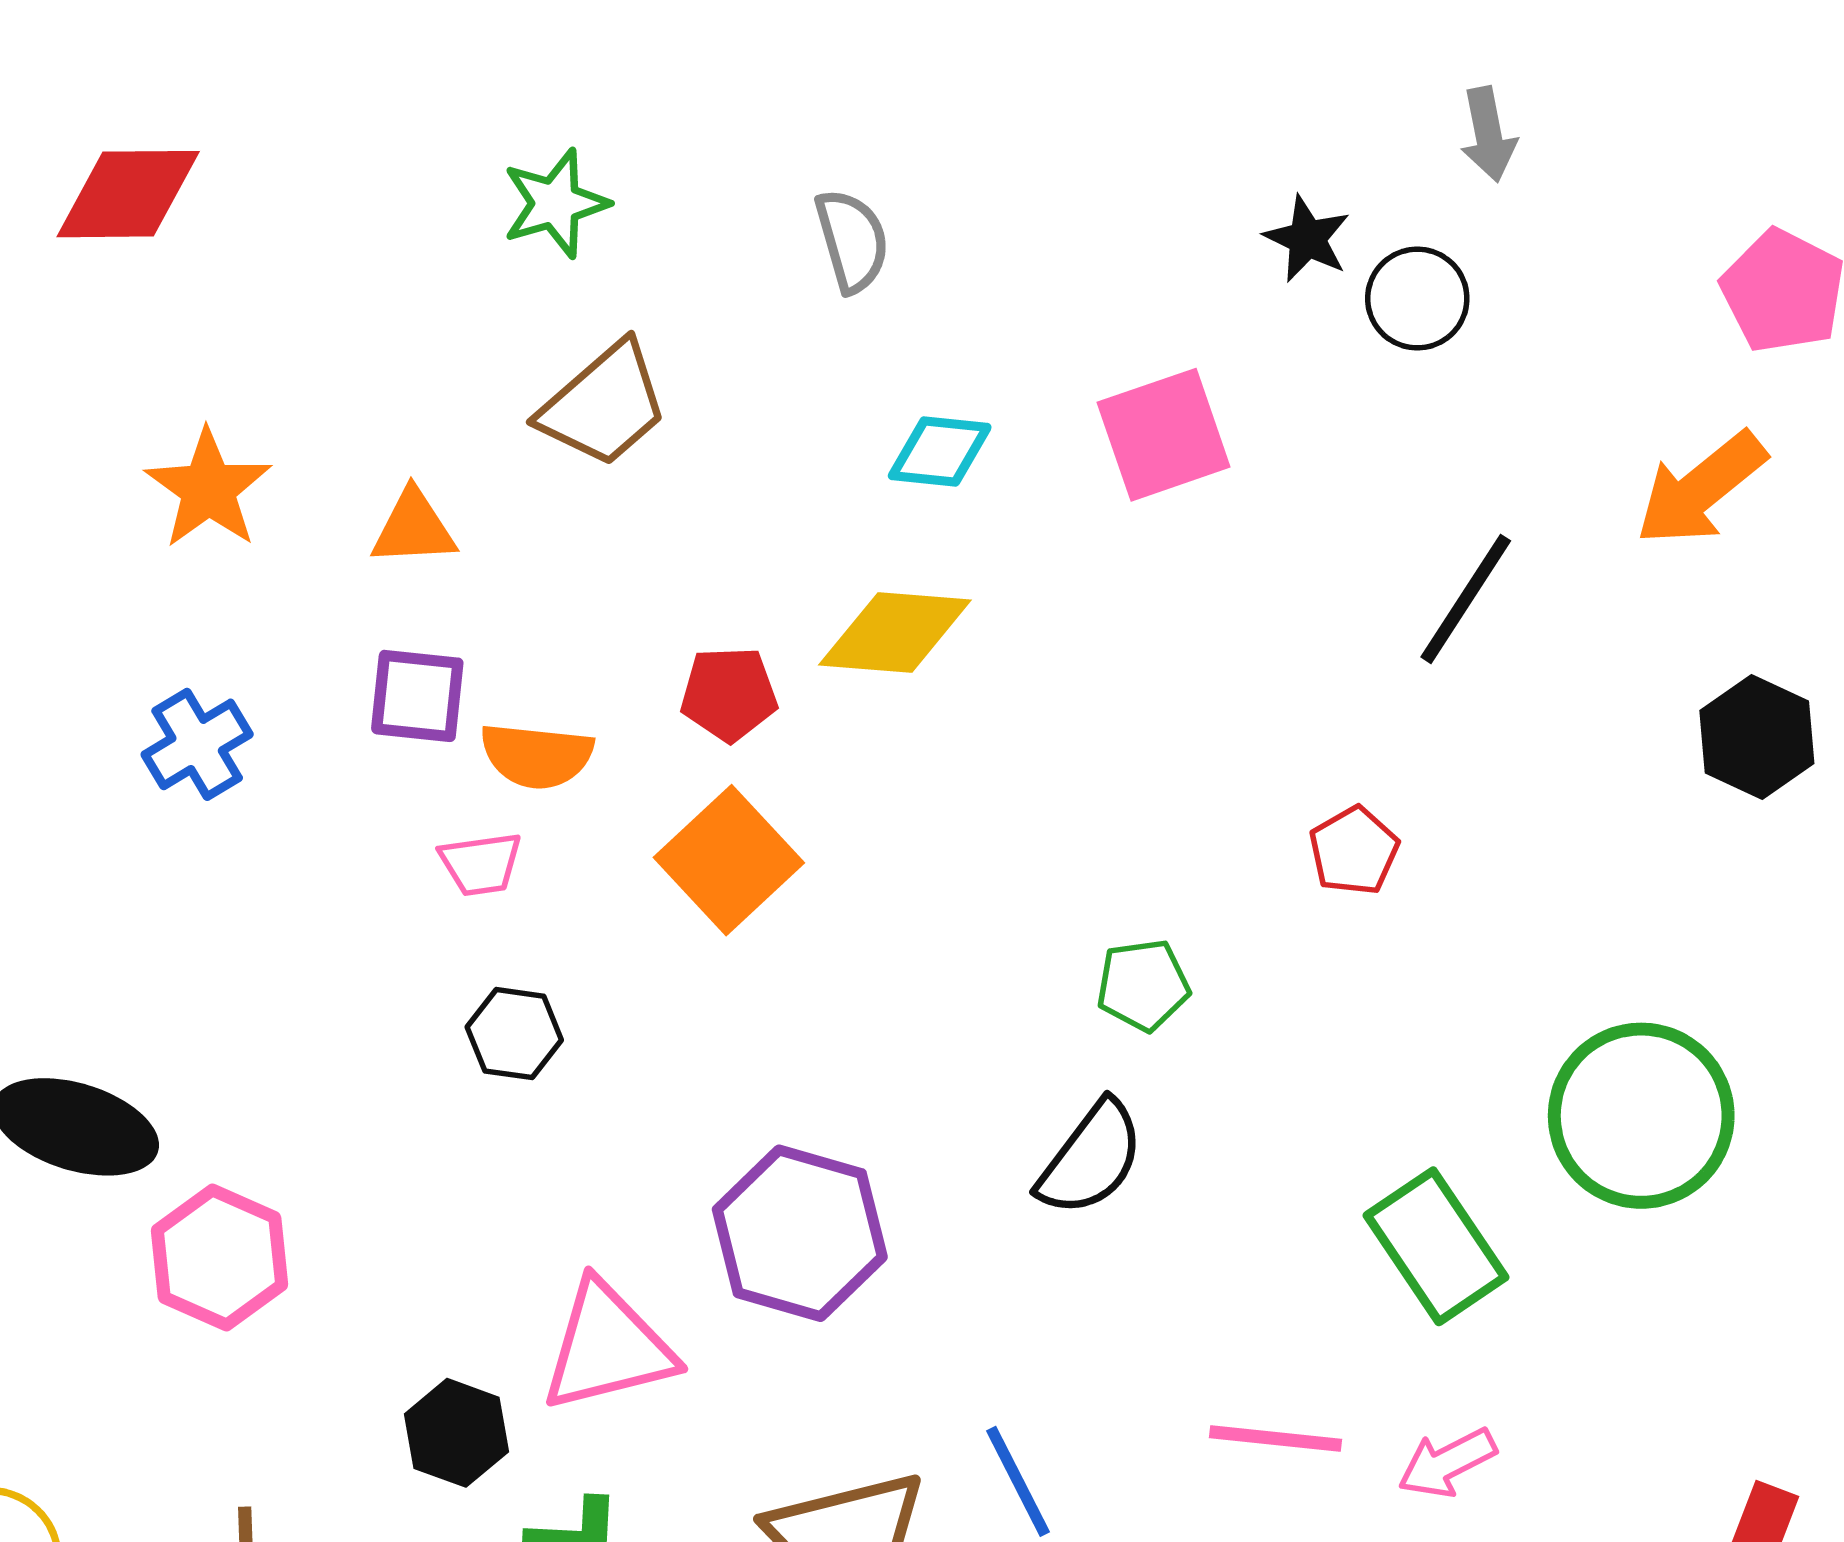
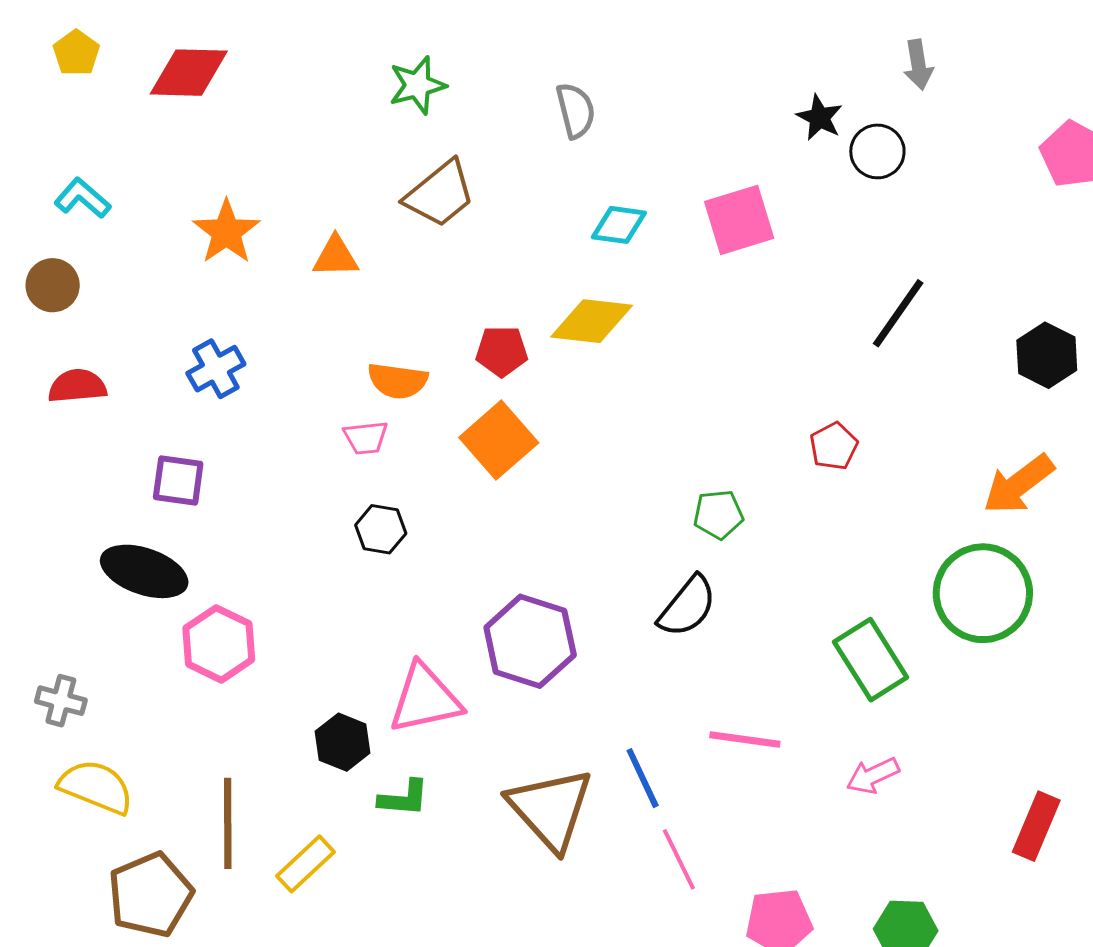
orange arrow: (1701, 489) -> (1018, 484), moved
purple square: (417, 696) -> (178, 480), moved
black hexagon: (1757, 737) -> (1047, 355), moved
pink line: (1276, 1438) -> (745, 739), moved

